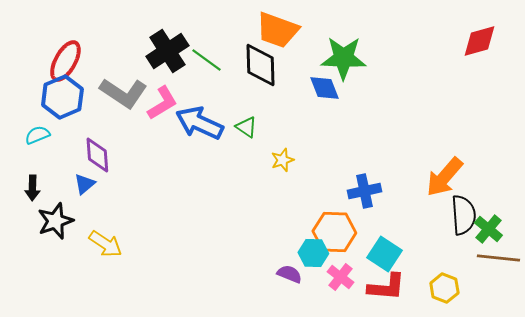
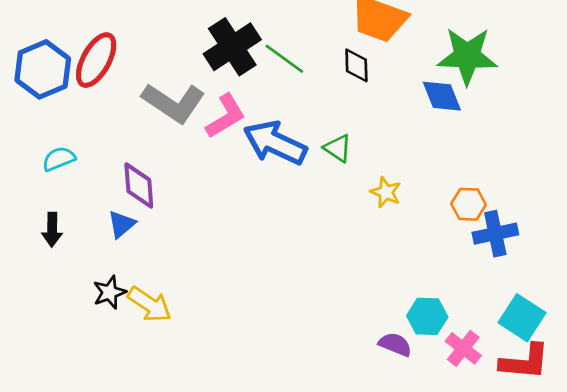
black diamond: (260, 65) -> (356, 65), size x0.6
blue hexagon: (62, 97) -> (43, 69), moved
yellow star: (282, 160) -> (386, 192), turned -30
black star: (55, 221) -> (109, 292), moved, size x0.7
orange hexagon: (334, 232) -> (469, 204), moved, size x0.6

